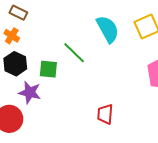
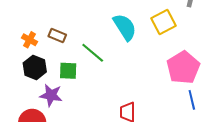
brown rectangle: (18, 13) -> (57, 36), moved

